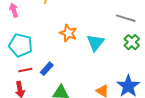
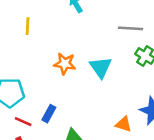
red line: (25, 70) -> (23, 122), turned 48

